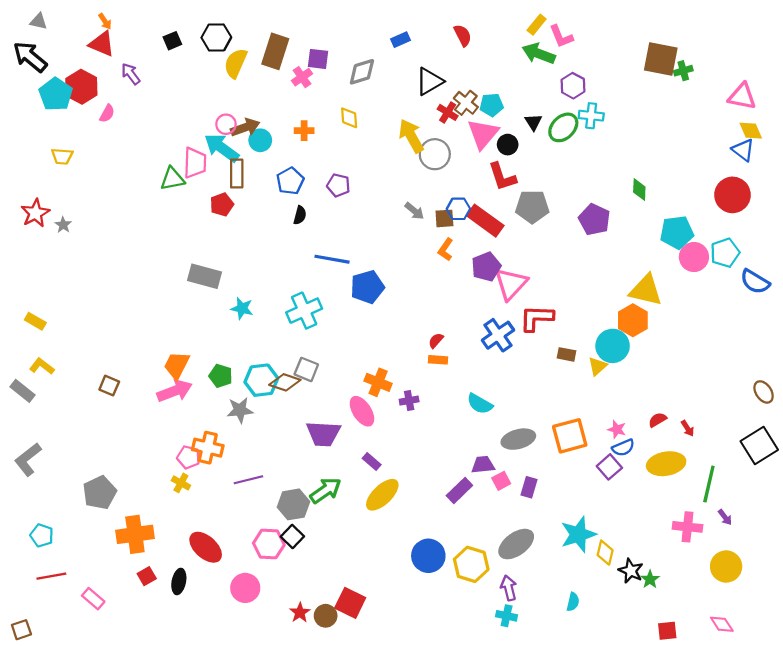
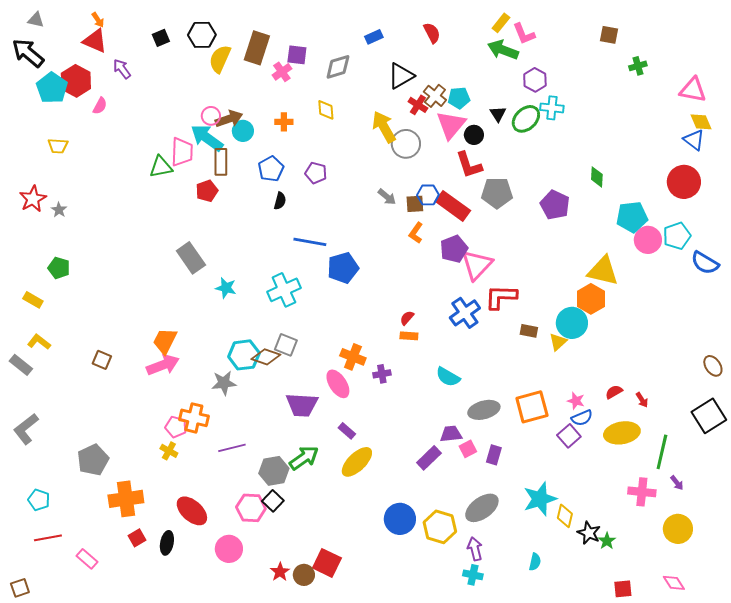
brown square: (661, 59) -> (609, 35), moved, size x0.6
gray rectangle: (205, 276) -> (191, 258), turned 40
green pentagon: (221, 376) -> (59, 268), moved

